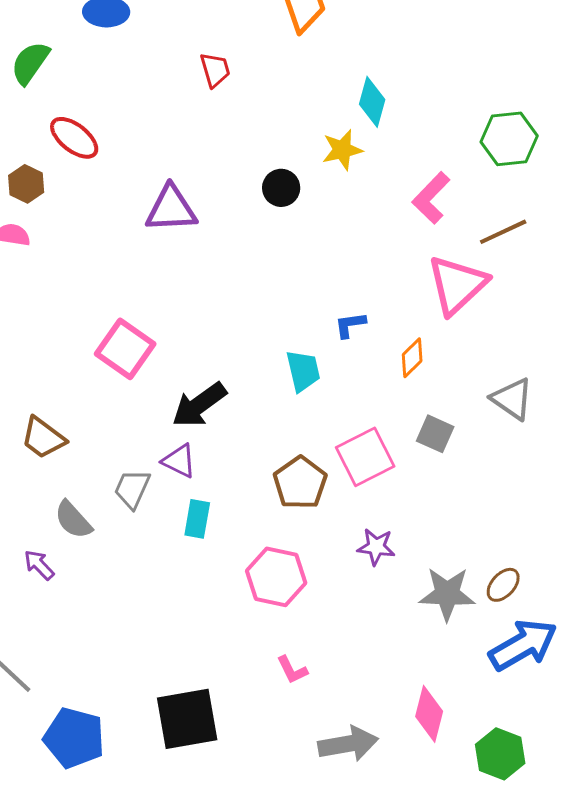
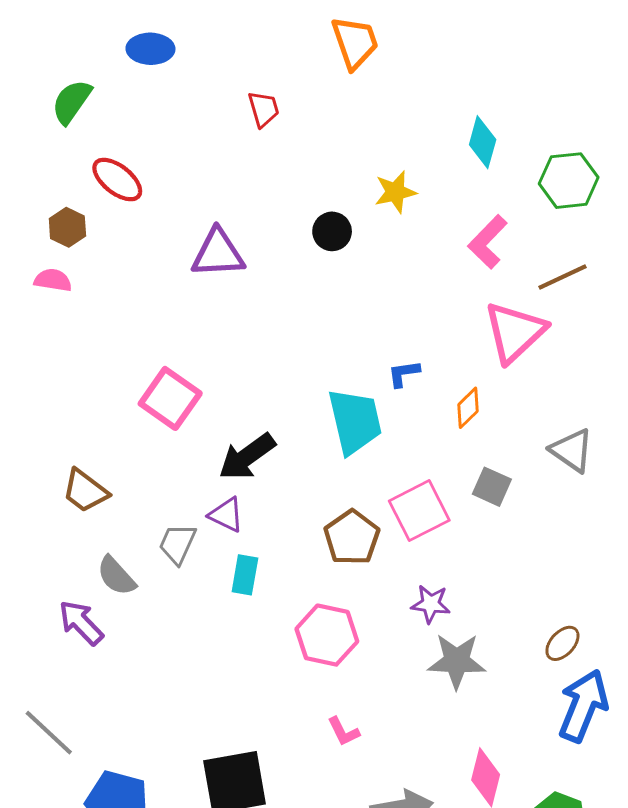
cyan diamond: (372, 102) -> (483, 142), moved
cyan trapezoid: (303, 371) -> (355, 421), size x1.5
purple arrow: (39, 565) -> (81, 623), size x1.4
gray star: (447, 594) -> (457, 661), moved
blue arrow: (523, 645) -> (583, 706), turned -38

